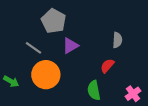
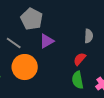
green semicircle: (94, 90) -> (78, 80), moved

